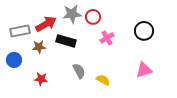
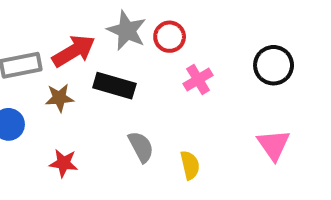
gray star: (72, 14) -> (127, 31), turned 30
pink triangle: (144, 70) -> (274, 145), turned -48
yellow semicircle: (103, 80) -> (190, 165), turned 48

